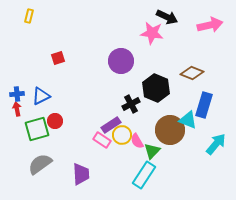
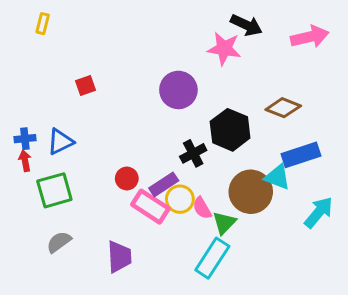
blue rectangle: (204, 105) -> (301, 155), turned 55
red circle: (55, 121) -> (127, 178), moved
pink rectangle: (102, 140) -> (150, 207), size x1.4
gray semicircle: (40, 164) -> (59, 242), size x0.7

